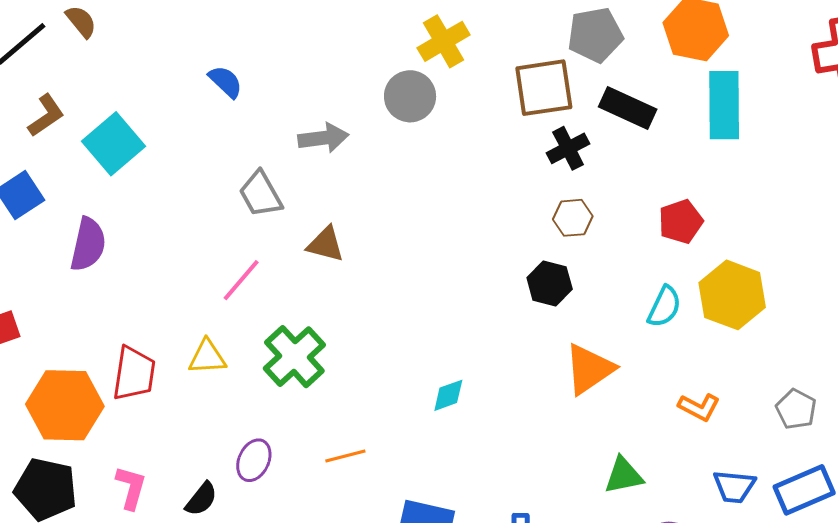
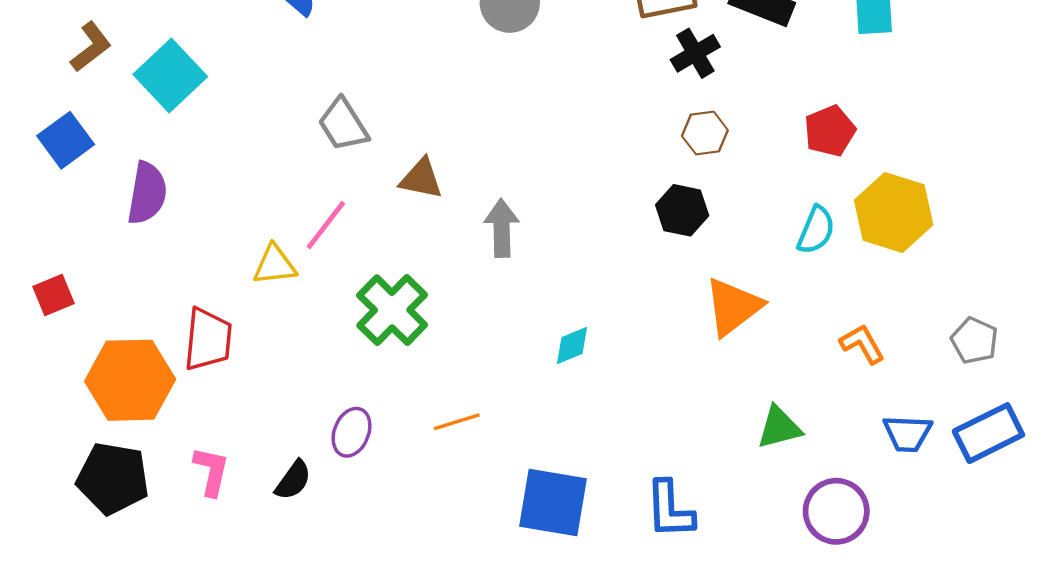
gray arrow: (323, 138) -> (502, 228), moved, turned -81
yellow triangle: (207, 357) -> (275, 265), moved
orange L-shape: (699, 407) -> (862, 344), turned -144

